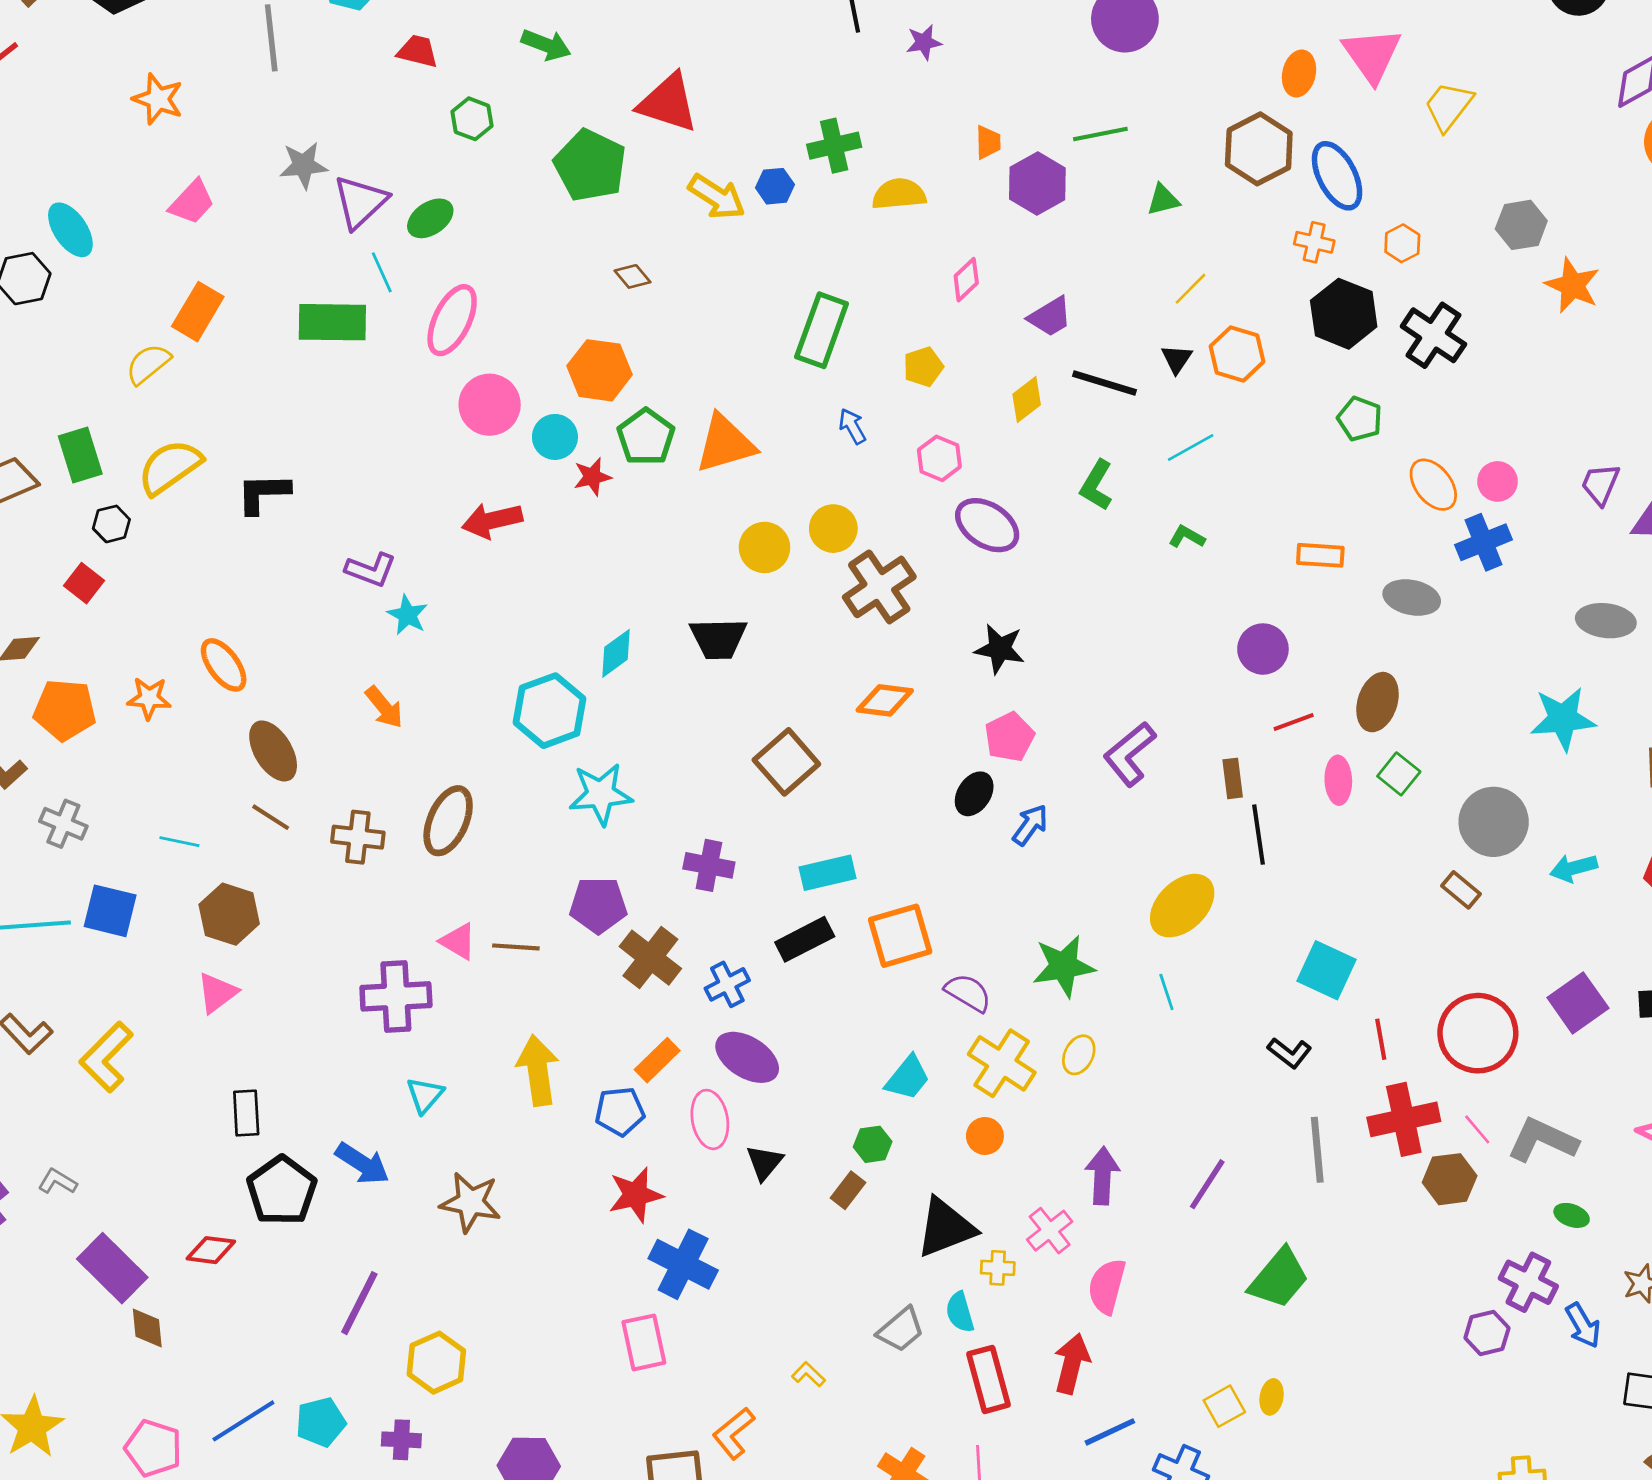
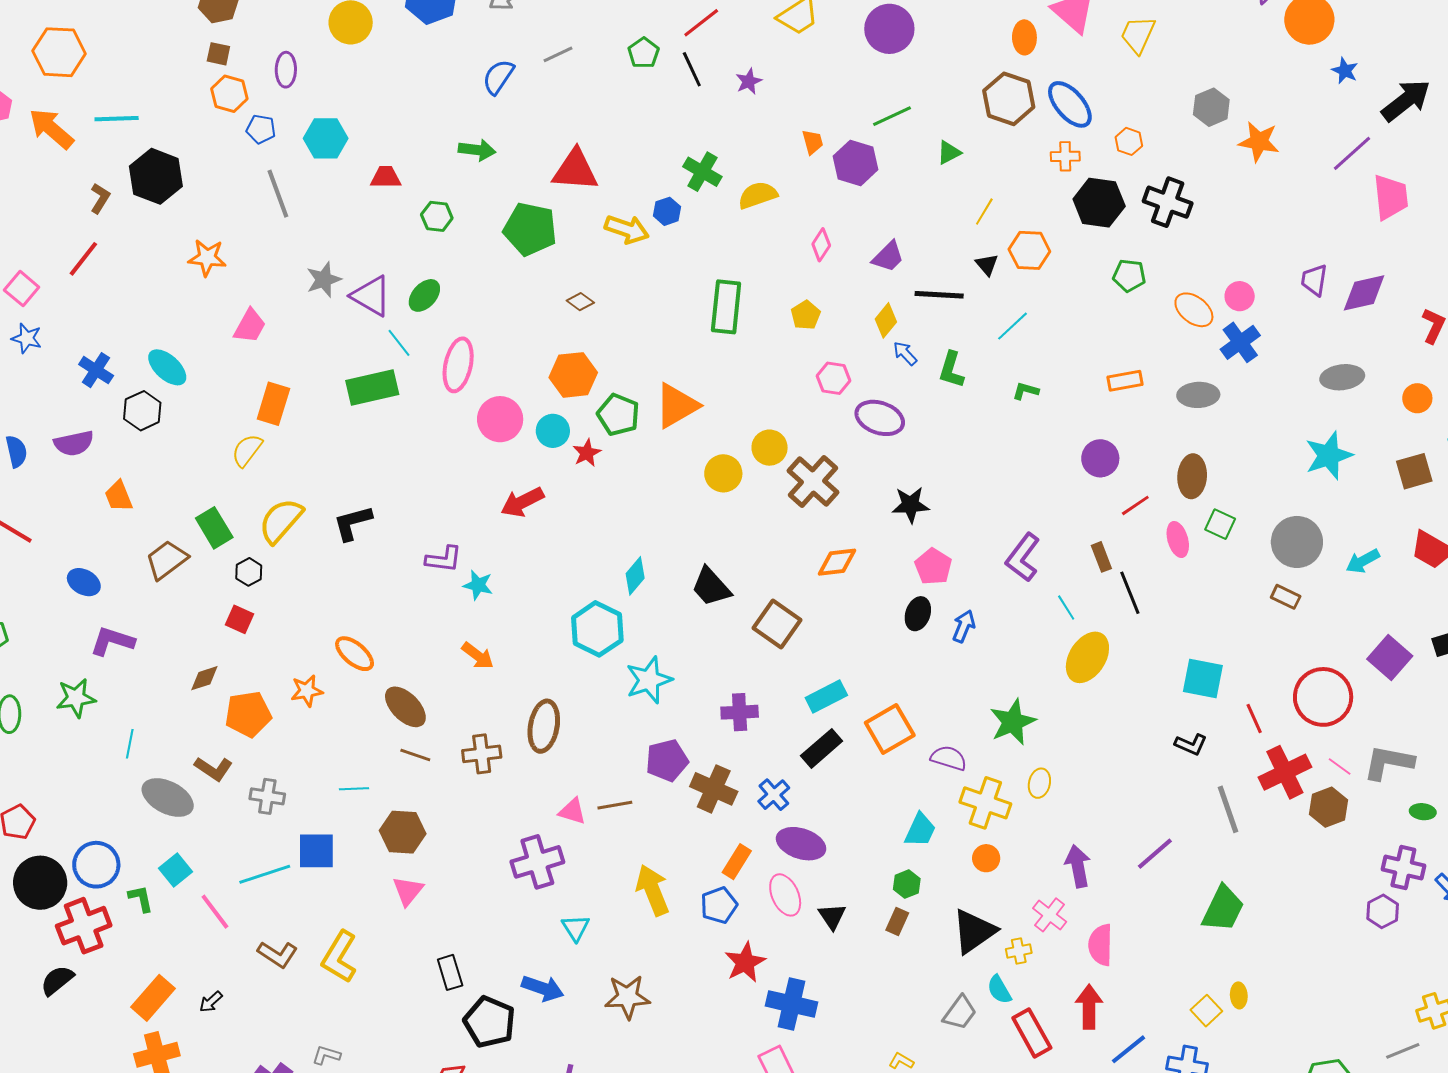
green cross: (834, 146) -> (702, 172), turned -33
purple triangle: (360, 202) -> (371, 296), turned -33
blue arrow: (852, 426) -> (905, 353), moved
black trapezoid: (718, 638) -> (711, 587), moved, turned 63
cyan line: (1166, 992) -> (1066, 608), moved
purple line: (1207, 1184) -> (1155, 854), turned 30

